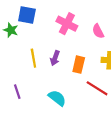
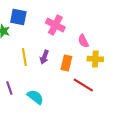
pink semicircle: (98, 31) -> (83, 41), moved
cyan semicircle: (57, 98) -> (35, 97), moved

